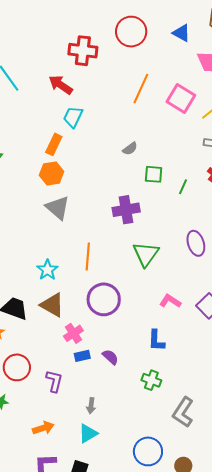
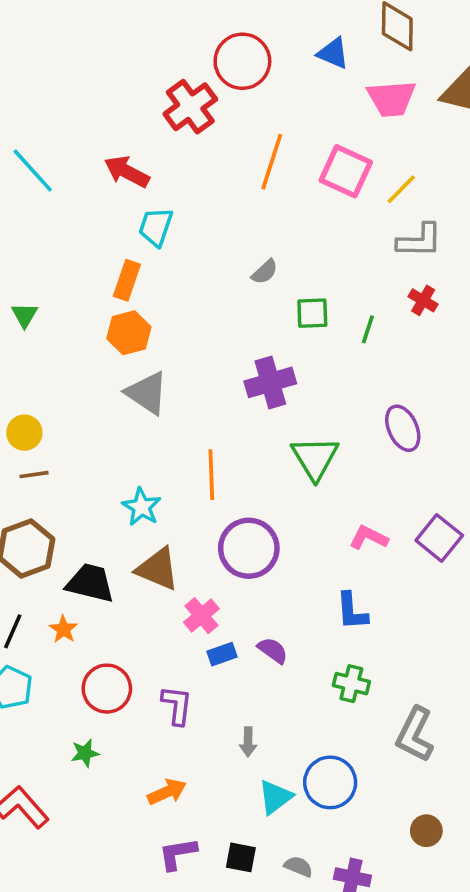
red cross: (83, 51) -> (190, 107), moved, turned -36
cyan triangle: (88, 434) -> (275, 797), moved
blue circle: (148, 451) -> (330, 782), moved

